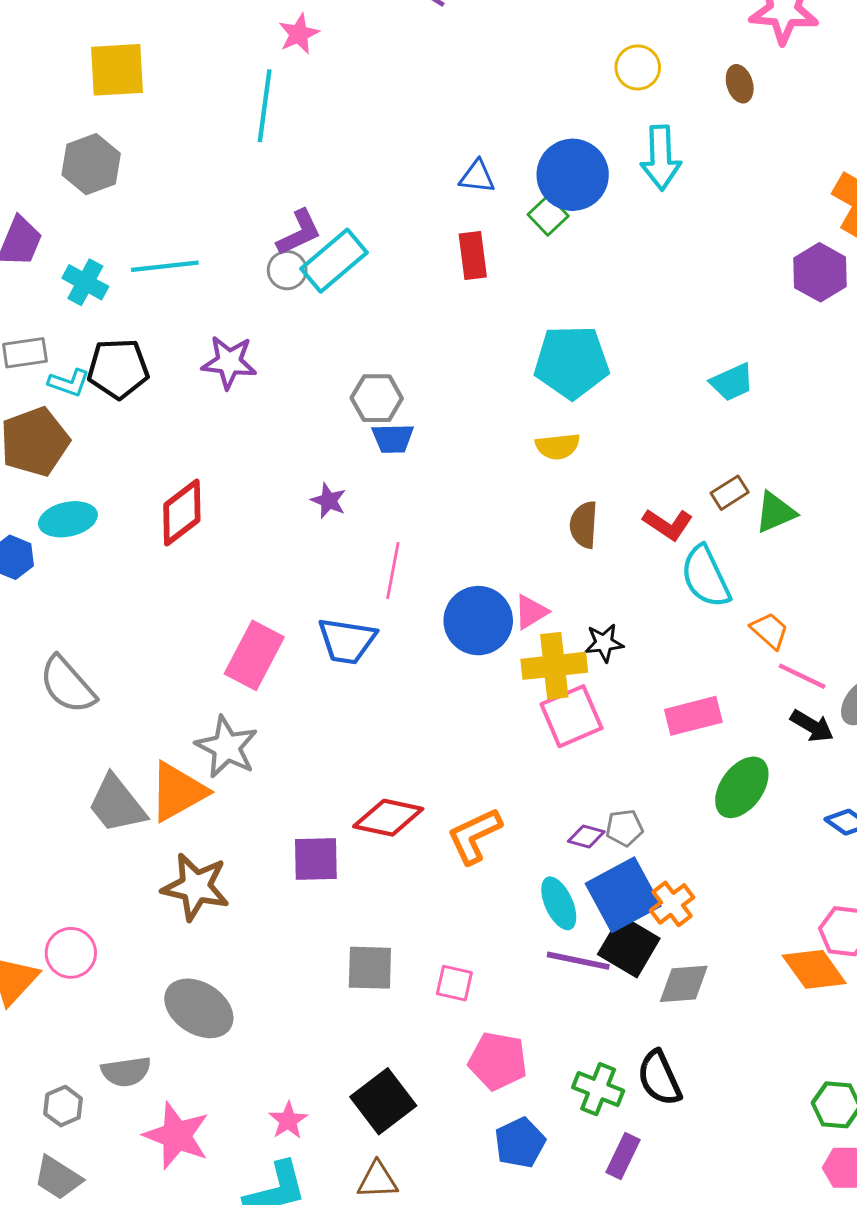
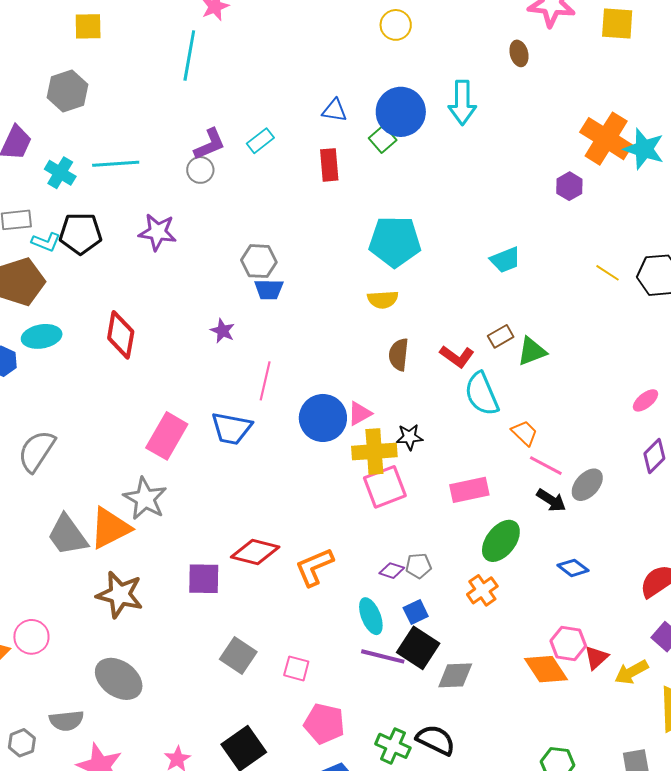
yellow circle: (638, 67) -> (396, 25), moved
yellow square: (117, 70) -> (88, 26), size x0.7
cyan rectangle: (334, 261) -> (260, 141), moved, size x0.6
purple hexagon: (820, 272) -> (569, 186), size x0.7
red diamond: (182, 513) -> (121, 335), turned -45
gray semicircle: (67, 685) -> (37, 451), turned 72
blue square: (623, 895) -> (416, 612), size x0.5
orange cross: (672, 904) -> (482, 590), moved
gray square: (370, 968) -> (238, 655), turned 30
black semicircle: (659, 1078) -> (436, 740), turned 138

